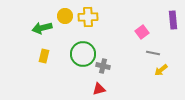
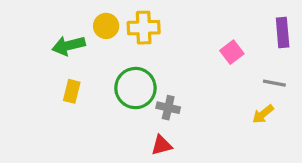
gray line: (153, 53) -> (274, 83), moved

